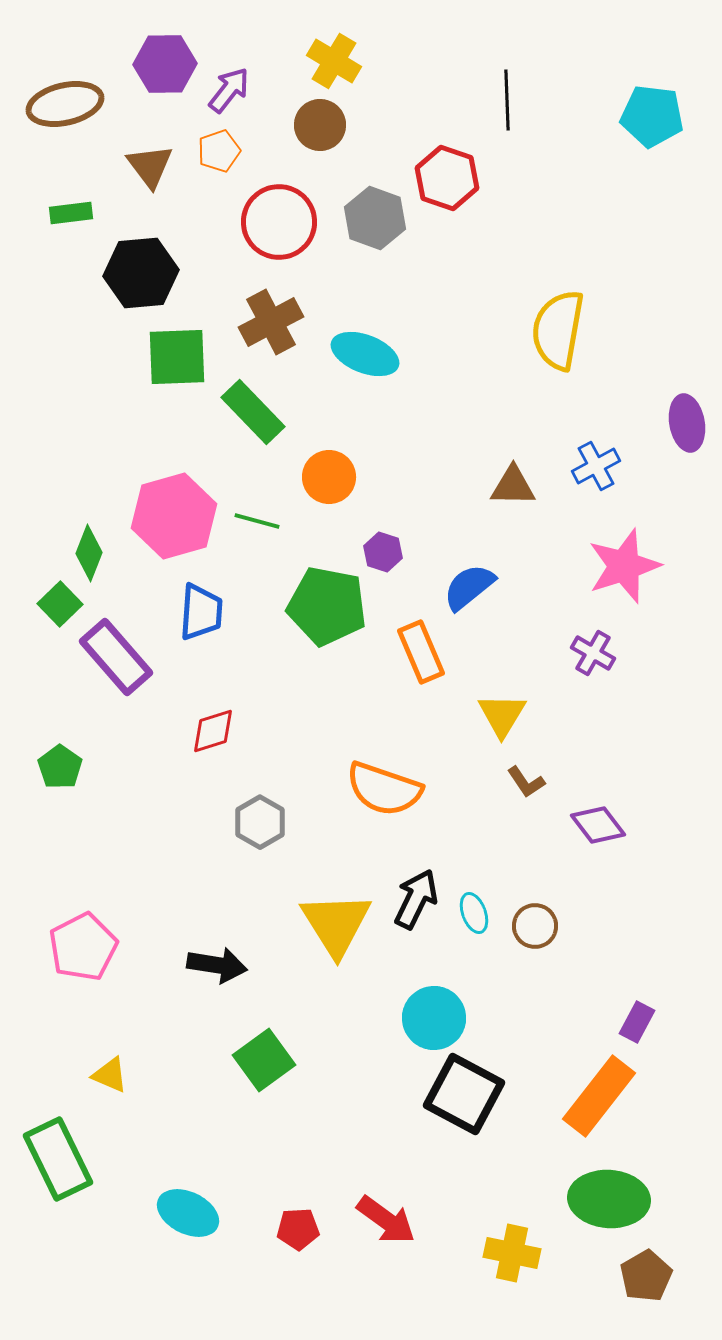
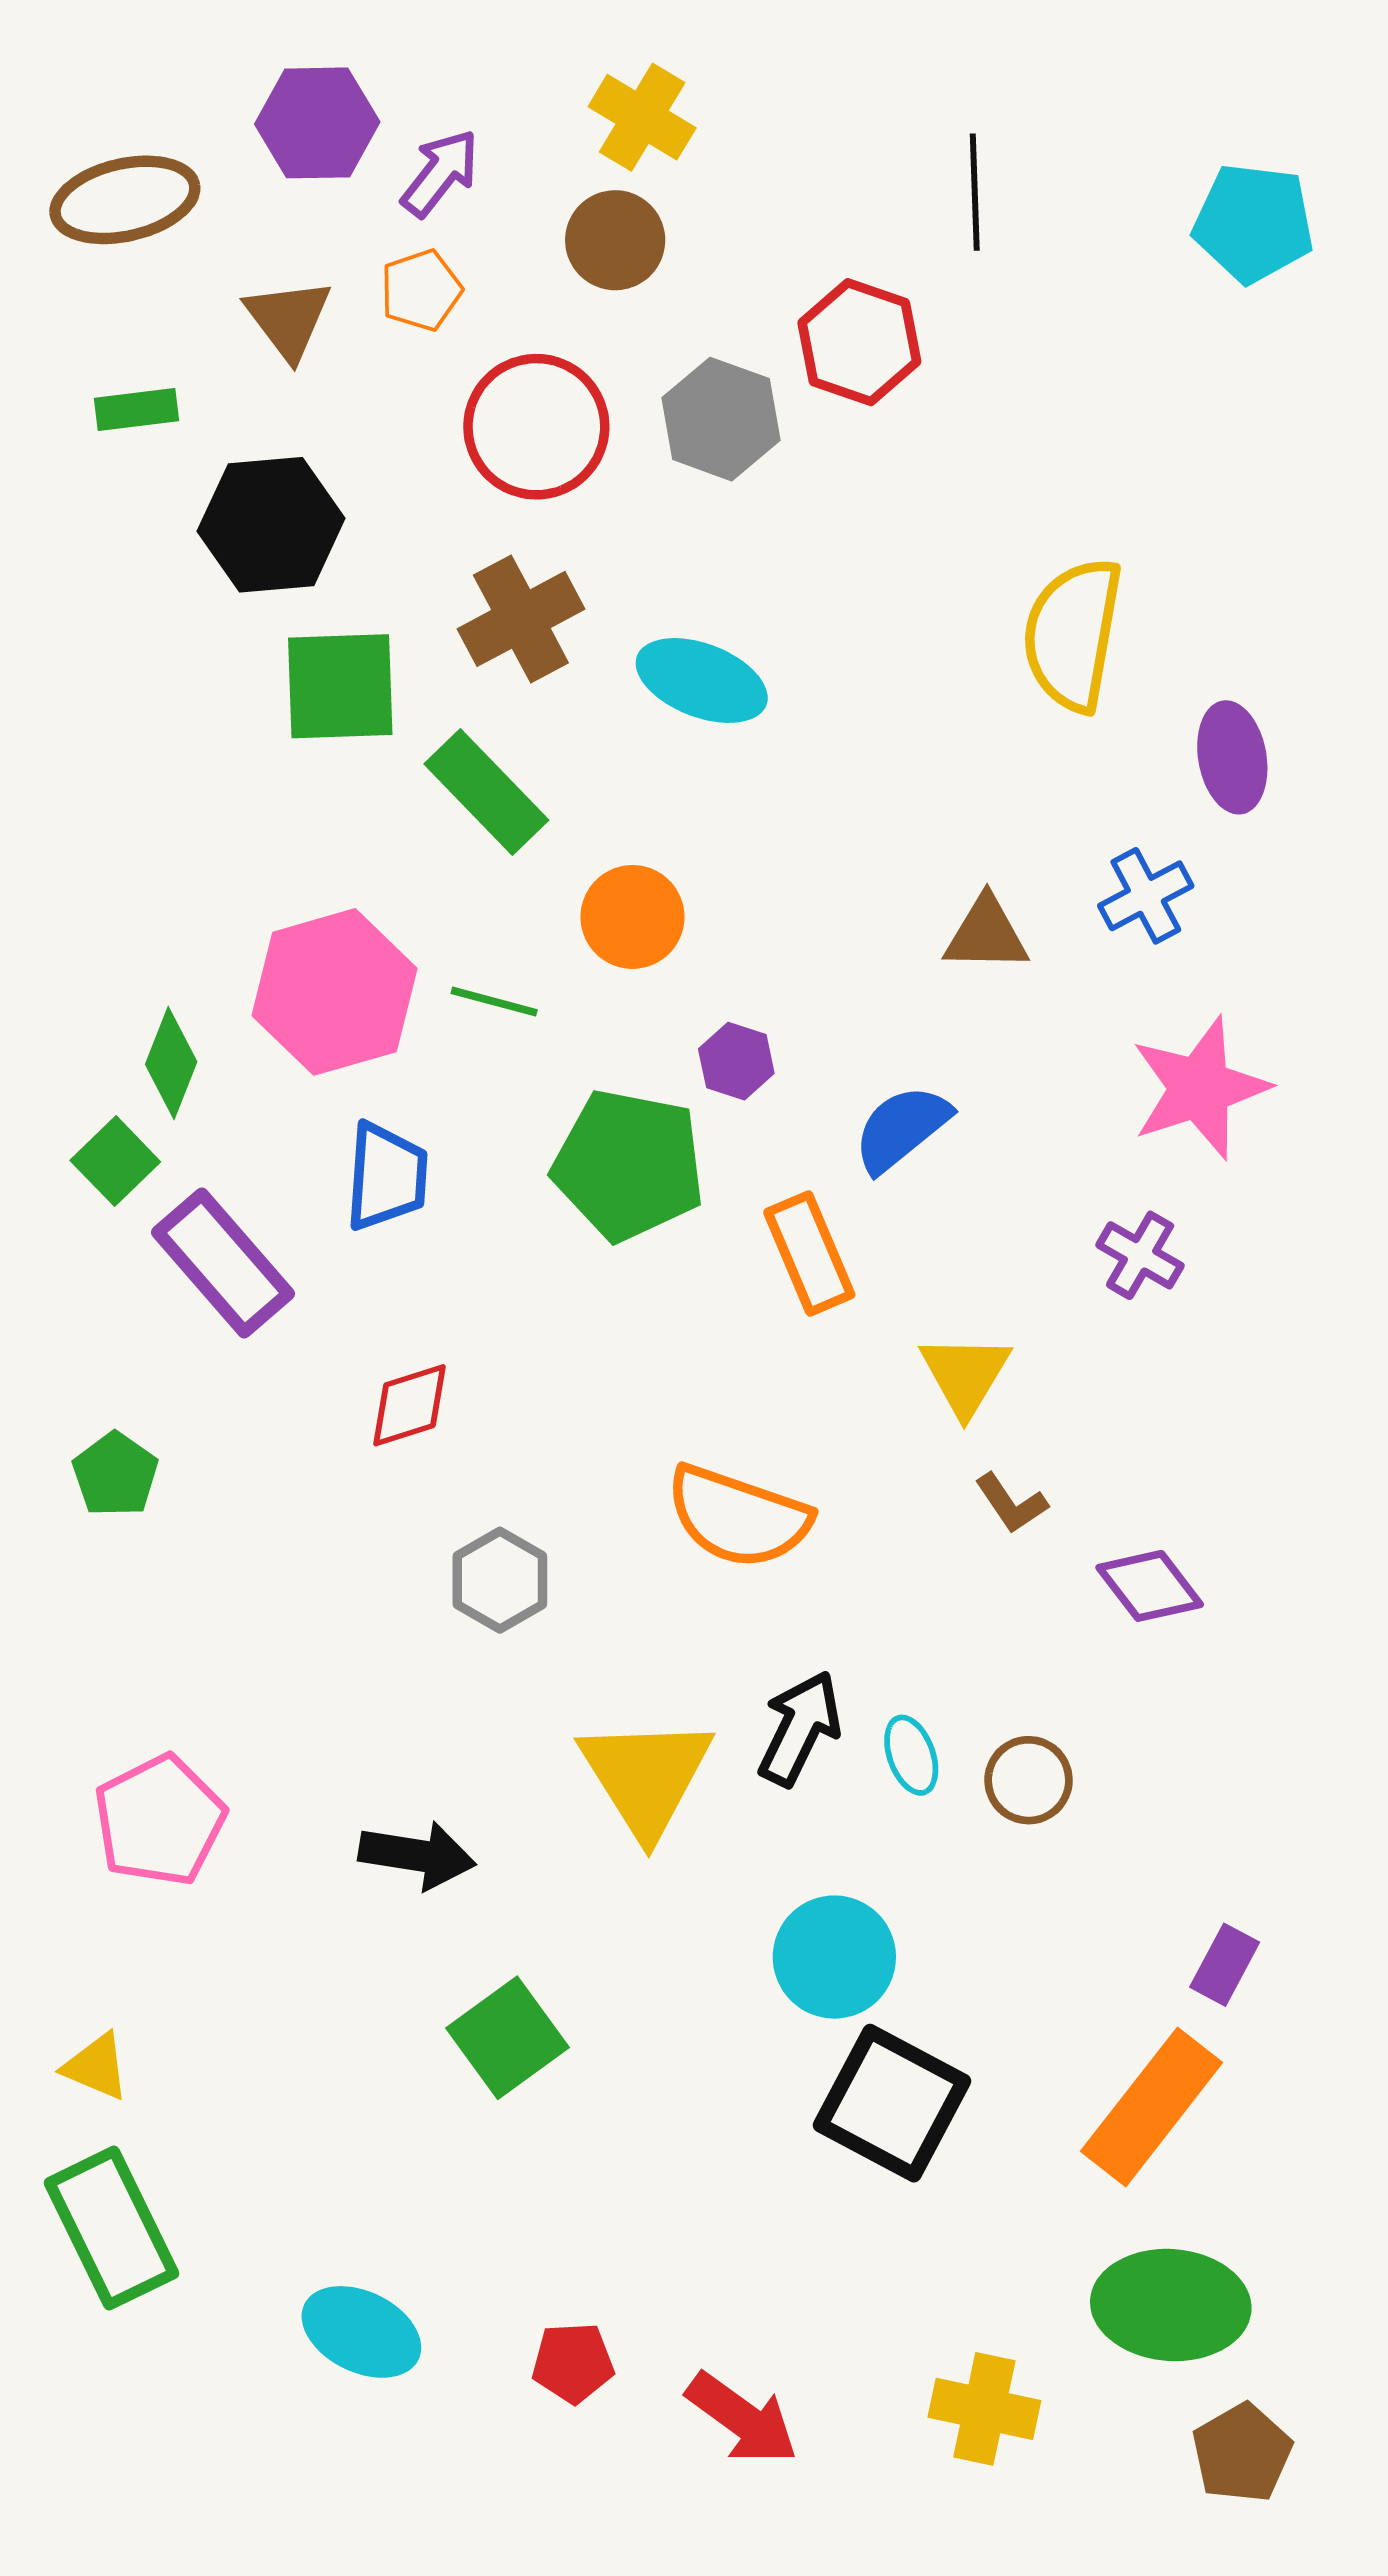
purple ellipse: (687, 423) -> (1232, 757), moved
yellow triangle: (110, 1075) -> (96, 2067), moved
red arrow: (386, 1220) -> (742, 2418), moved

